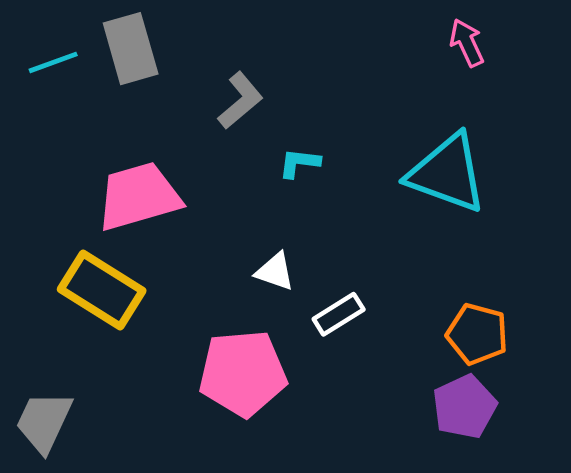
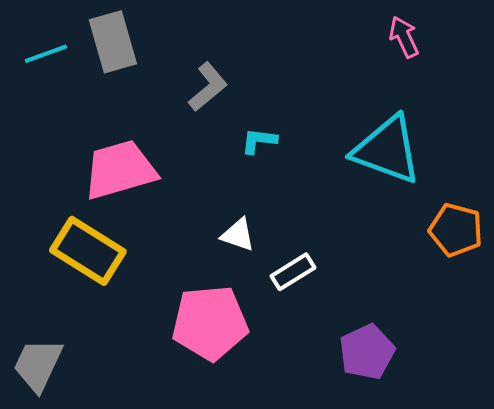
orange pentagon: (477, 334) -> (456, 230), moved
purple pentagon: (465, 407) -> (367, 352), moved

